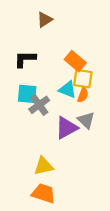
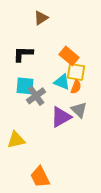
yellow triangle: (44, 166) -> (16, 140), moved
orange trapezoid: (44, 193) -> (40, 177), turned -135

